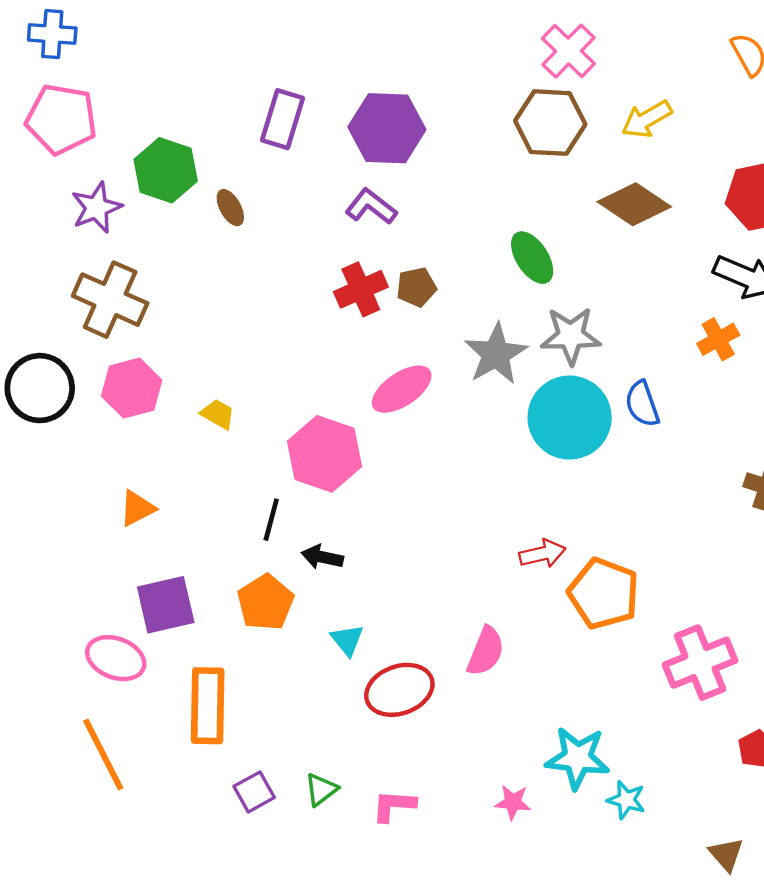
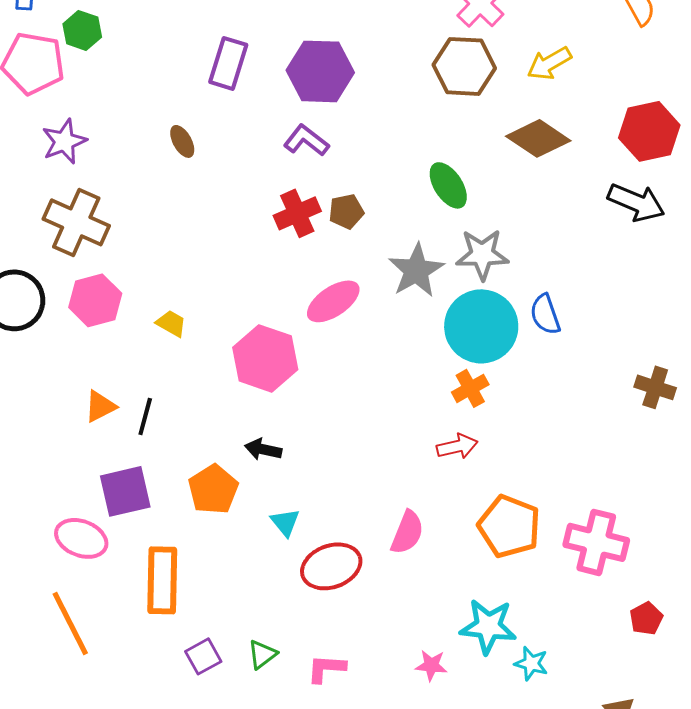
green hexagon: (166, 170) -> (82, 30), moved, size x0.7
orange cross: (718, 339) -> (470, 388), moved
black line: (271, 520) -> (145, 416), moved
orange pentagon: (604, 593) -> (509, 526), moved
pink cross: (700, 663) -> (596, 542), turned 36

